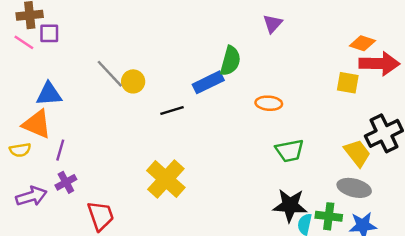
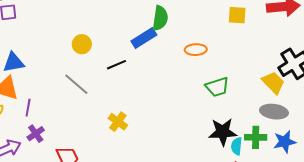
gray line: (110, 74) -> (76, 84), moved
yellow square: (348, 83) -> (237, 15), moved
yellow cross: (166, 179) -> (118, 122), size x0.6

